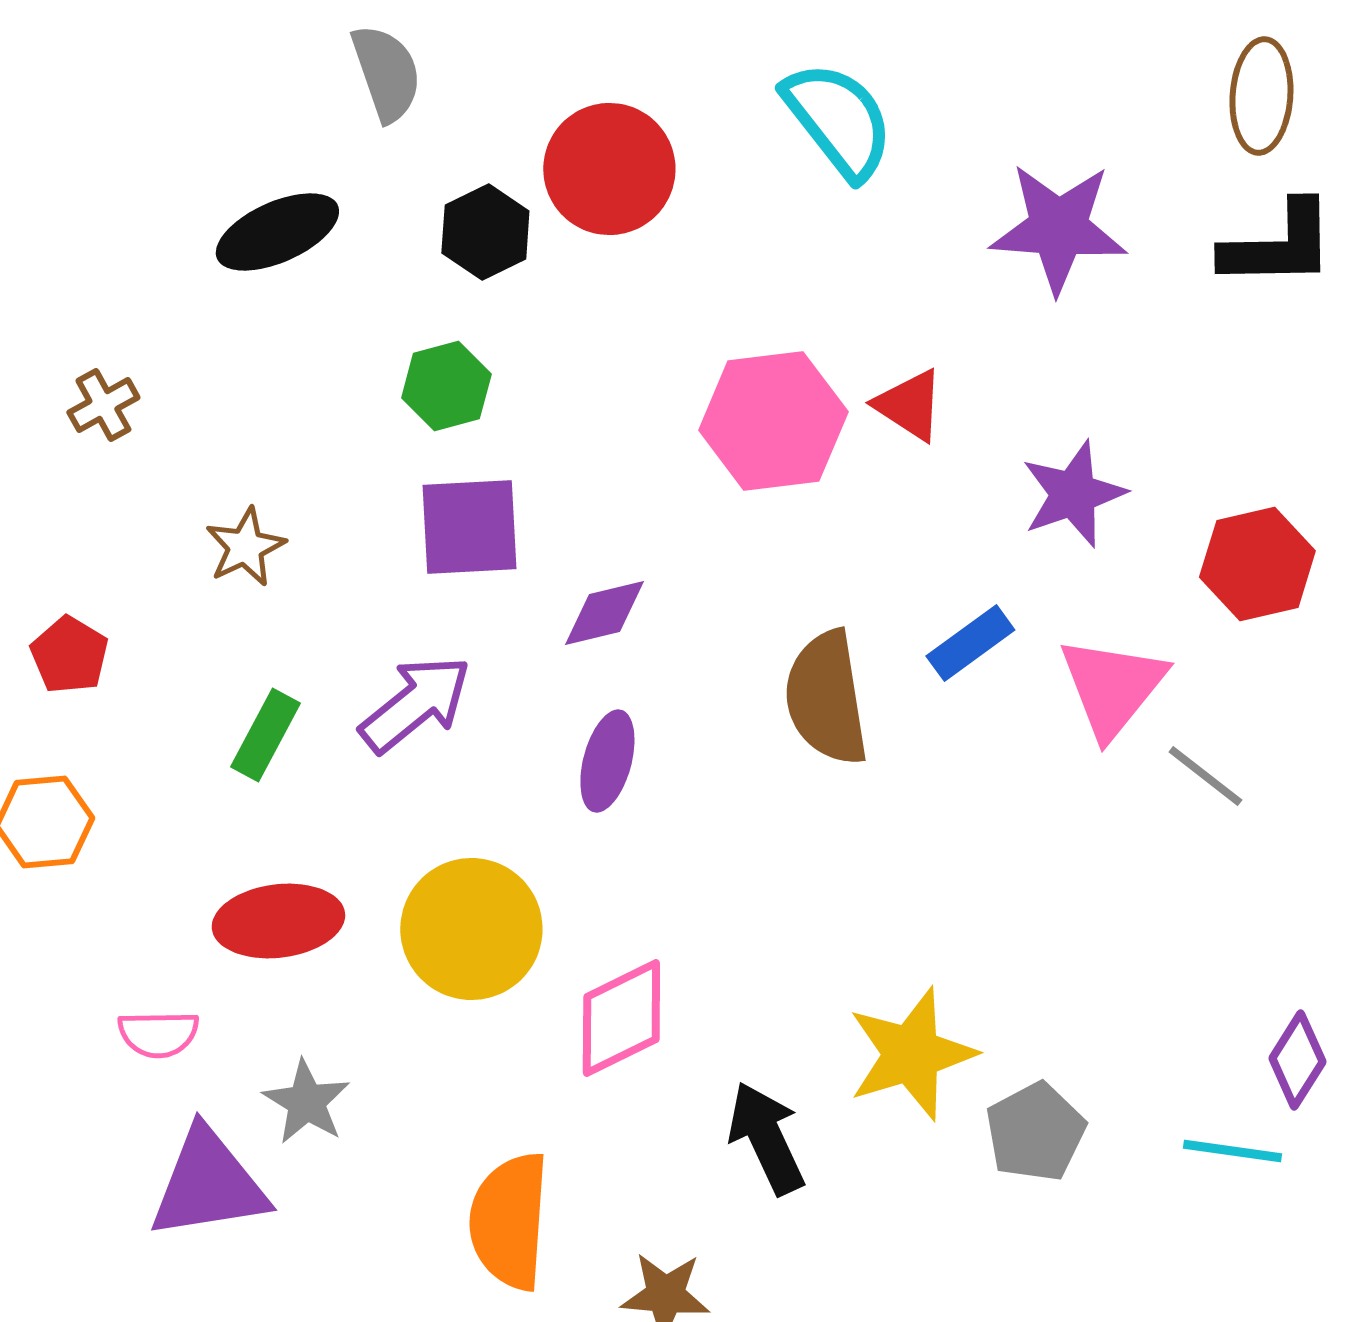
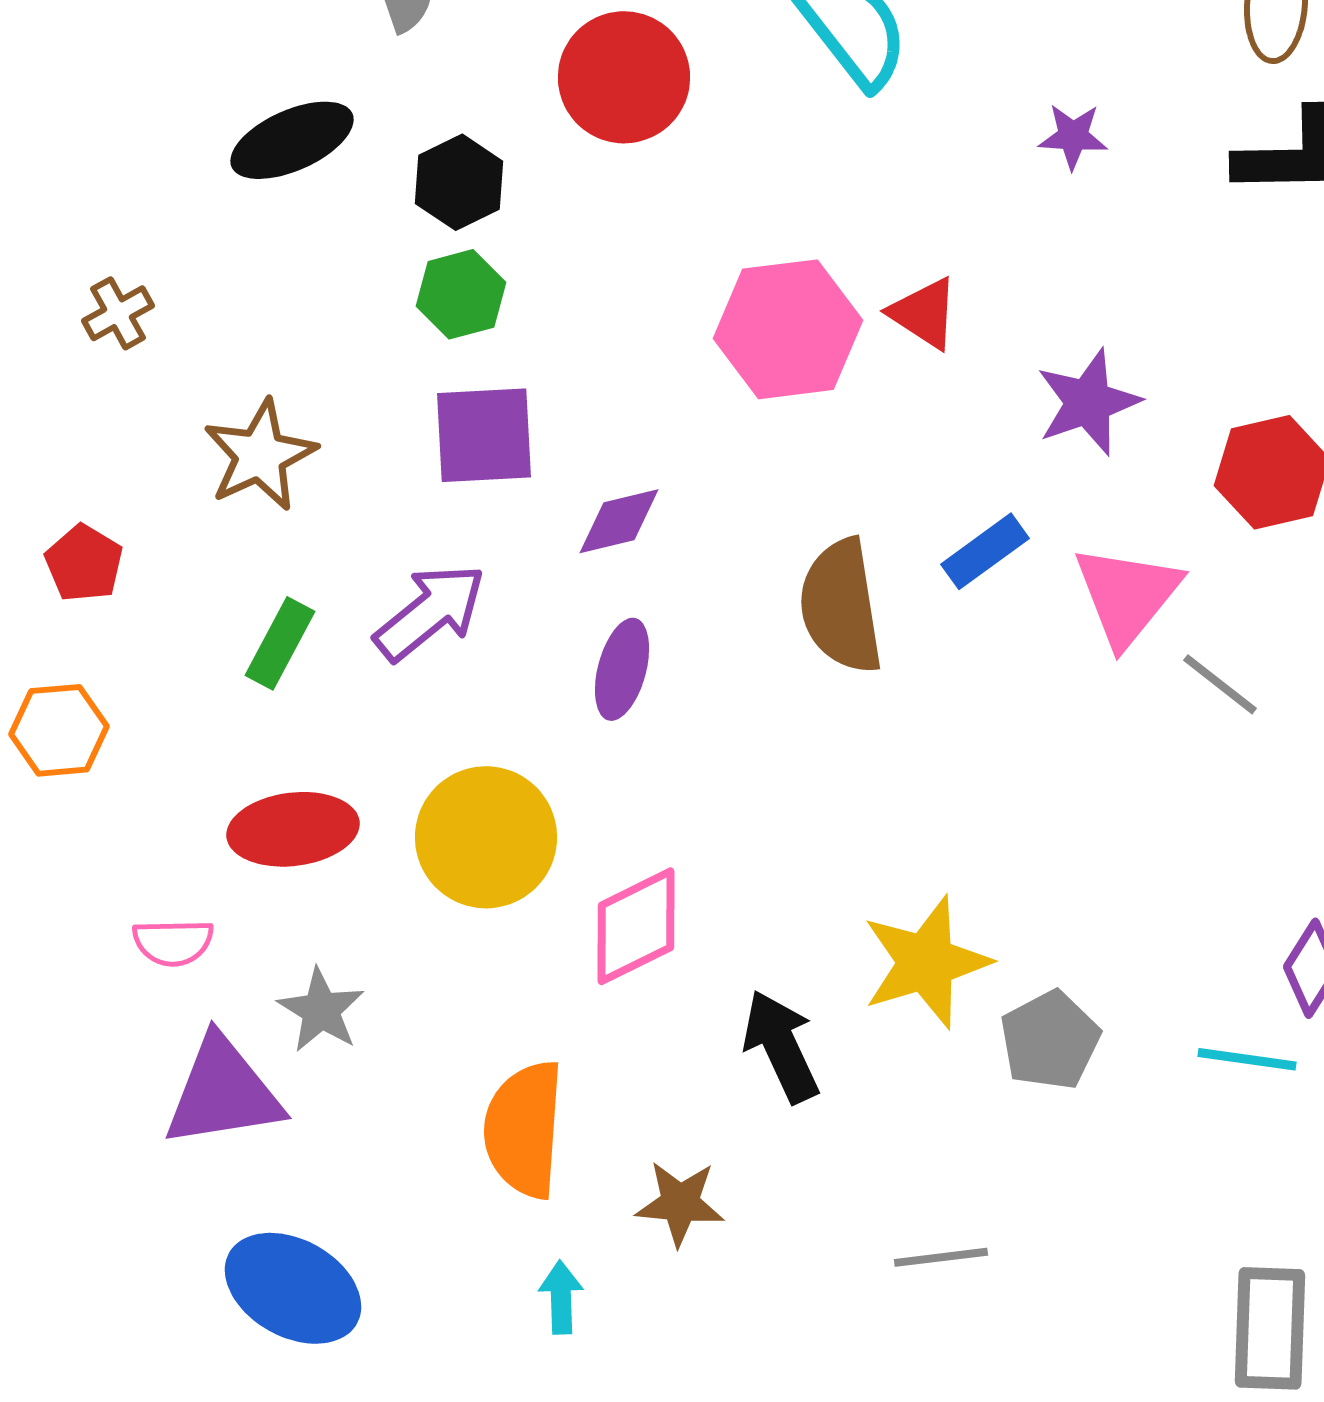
purple star: (1058, 228) -> (1073, 136), size x0.5
black hexagon: (485, 232) -> (459, 182), moved
brown star: (245, 547) -> (260, 455), size x1.4

